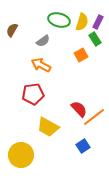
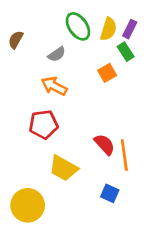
green ellipse: (59, 20) -> (78, 26), turned 40
orange line: (94, 117) -> (124, 155), turned -60
blue square: (83, 146) -> (110, 193), turned -32

